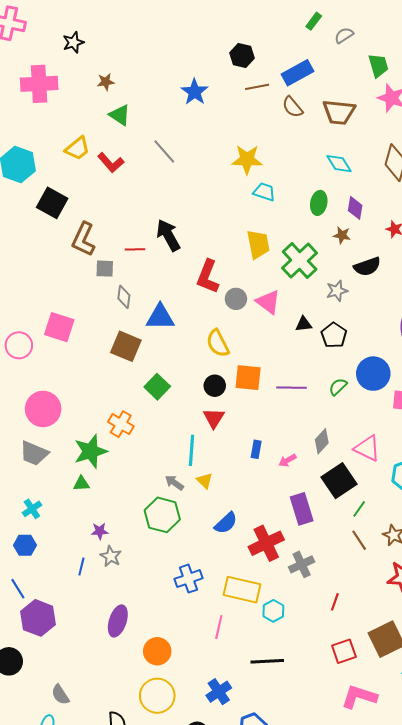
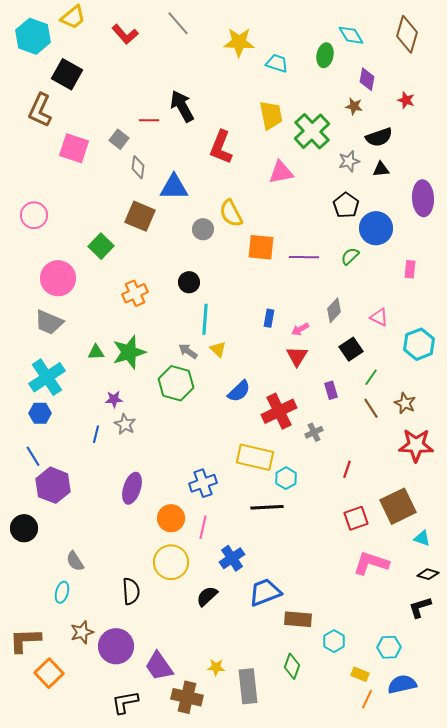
yellow trapezoid: (77, 148) -> (73, 17), moved
yellow star: (247, 160) -> (239, 42), moved
green ellipse: (319, 203) -> (325, 55), moved
brown L-shape: (83, 239) -> (40, 110), moved
gray square: (105, 269) -> (119, 139), turned 36
gray circle: (236, 299) -> (203, 229), moved
pink triangle: (268, 302) -> (281, 172), turned -48
black triangle: (304, 324) -> (381, 169), moved
pink square: (59, 327) -> (74, 148), moved
blue circle: (373, 374) -> (376, 228), moved
black circle: (215, 386) -> (189, 282), moved
green square: (157, 387) -> (101, 246), moved
red triangle: (214, 418) -> (297, 356), moved
orange cross: (121, 424) -> (135, 293), turned 35
pink triangle: (367, 448) -> (379, 317), size x0.7
green star: (91, 451) -> (129, 352), moved
black square: (339, 481) -> (351, 349), size x0.7
cyan cross: (32, 509) -> (47, 377), size x1.8
purple rectangle: (302, 509) -> (331, 390), moved, size x0.6
gray cross: (302, 564) -> (314, 432), size x0.7
blue cross: (188, 579) -> (203, 483), moved
pink line: (219, 627) -> (203, 527), moved
black line: (267, 661) -> (267, 507), moved

